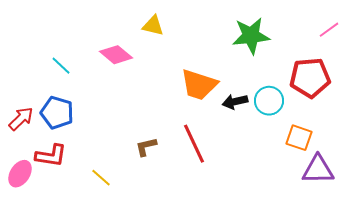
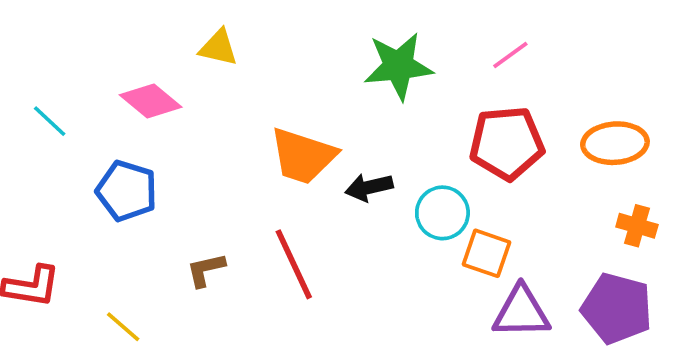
pink line: (329, 30) -> (510, 55), moved
cyan circle: (269, 101) -> (442, 213), moved
blue pentagon: (57, 113) -> (127, 191), moved

